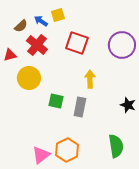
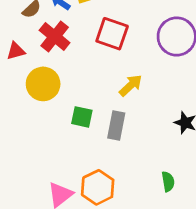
yellow arrow: (90, 79) -> (131, 85), turned 48
green semicircle: (116, 146) -> (168, 182), size x0.6

